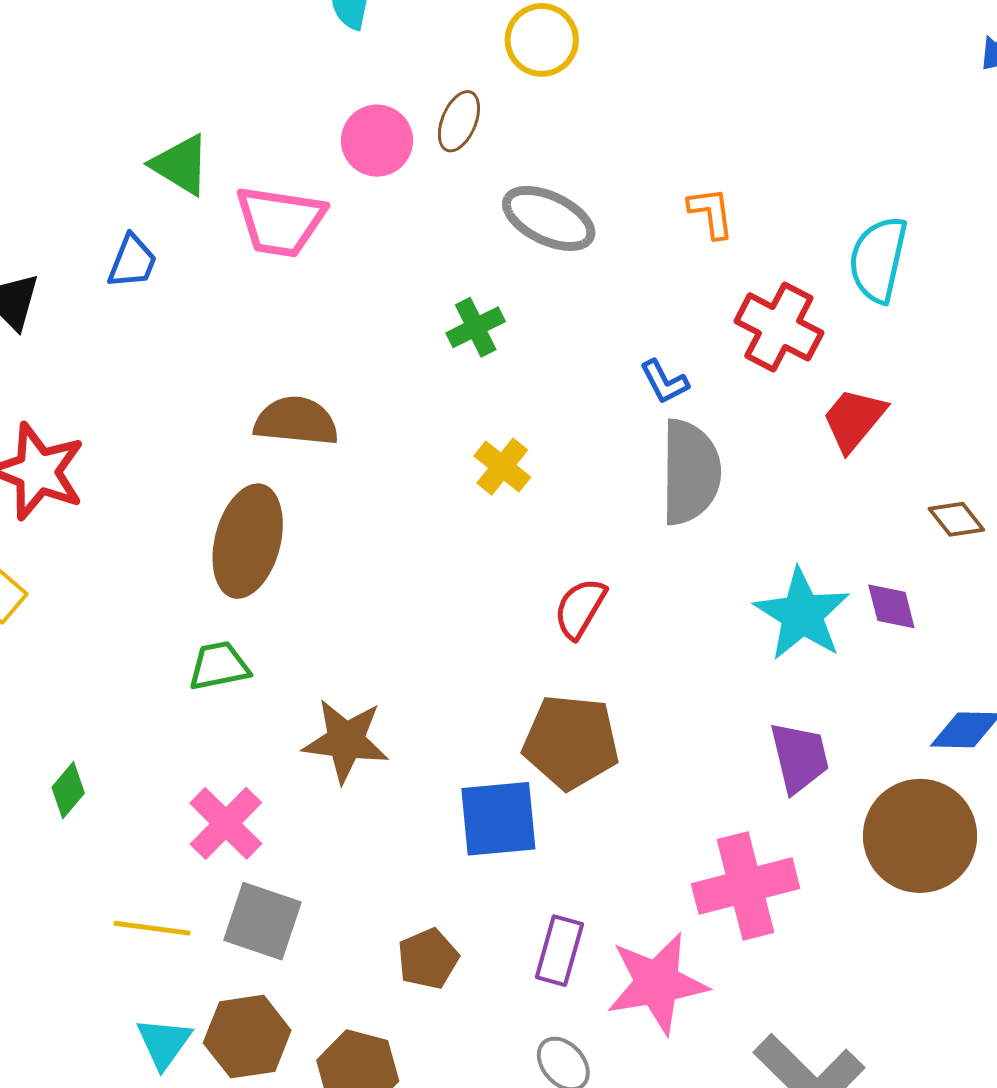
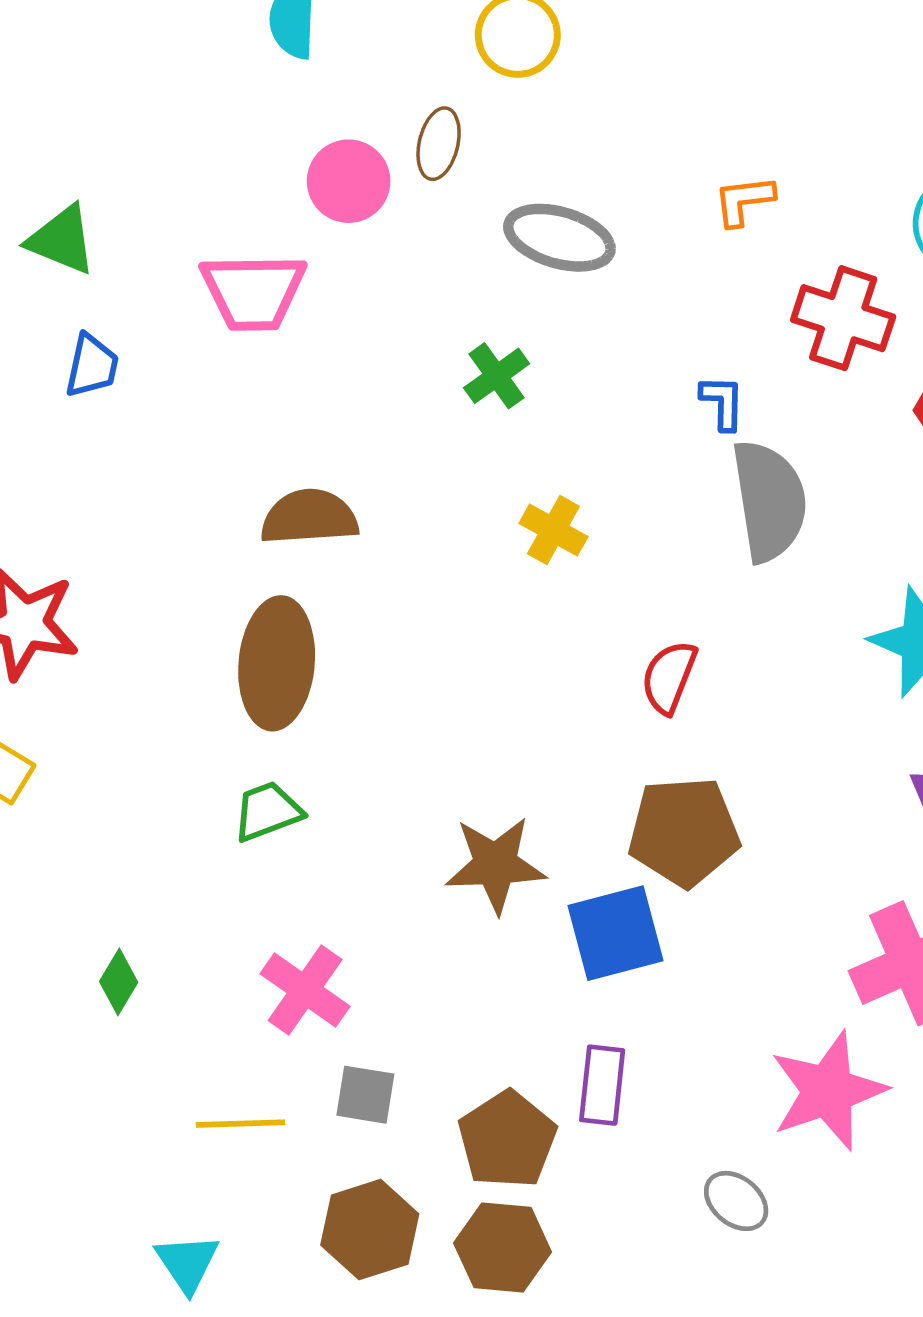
green triangle: (181, 165) -> (62, 240), moved
orange L-shape: (711, 213) -> (744, 201), turned -80
blue L-shape: (664, 382) -> (723, 403), turned -142
brown star: (346, 741) -> (495, 865), moved
gray square: (262, 921) -> (365, 1095), size x0.7
purple rectangle: (559, 951) -> (602, 1085), moved
brown pentagon: (428, 959) -> (507, 1140), moved, size x1.4
cyan triangle: (164, 1043) -> (187, 1263), moved

